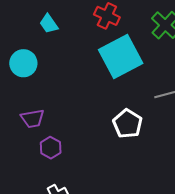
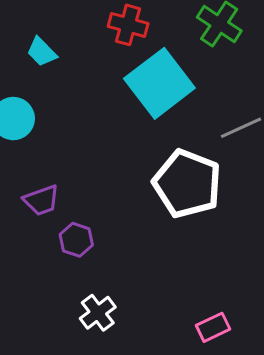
white pentagon: (128, 124) -> (187, 184), size x1.5

